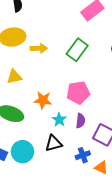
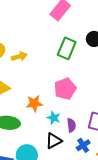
green rectangle: (77, 50) -> (67, 48), moved
purple semicircle: (80, 121) -> (71, 125), moved

